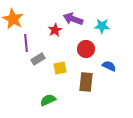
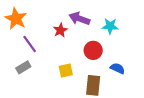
purple line: (26, 43) -> (30, 44), turned -30
gray rectangle: (38, 59) -> (23, 67), moved

